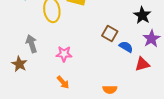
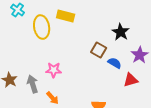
black star: (142, 15) -> (121, 32), moved
gray arrow: (32, 44) -> (33, 84), moved

